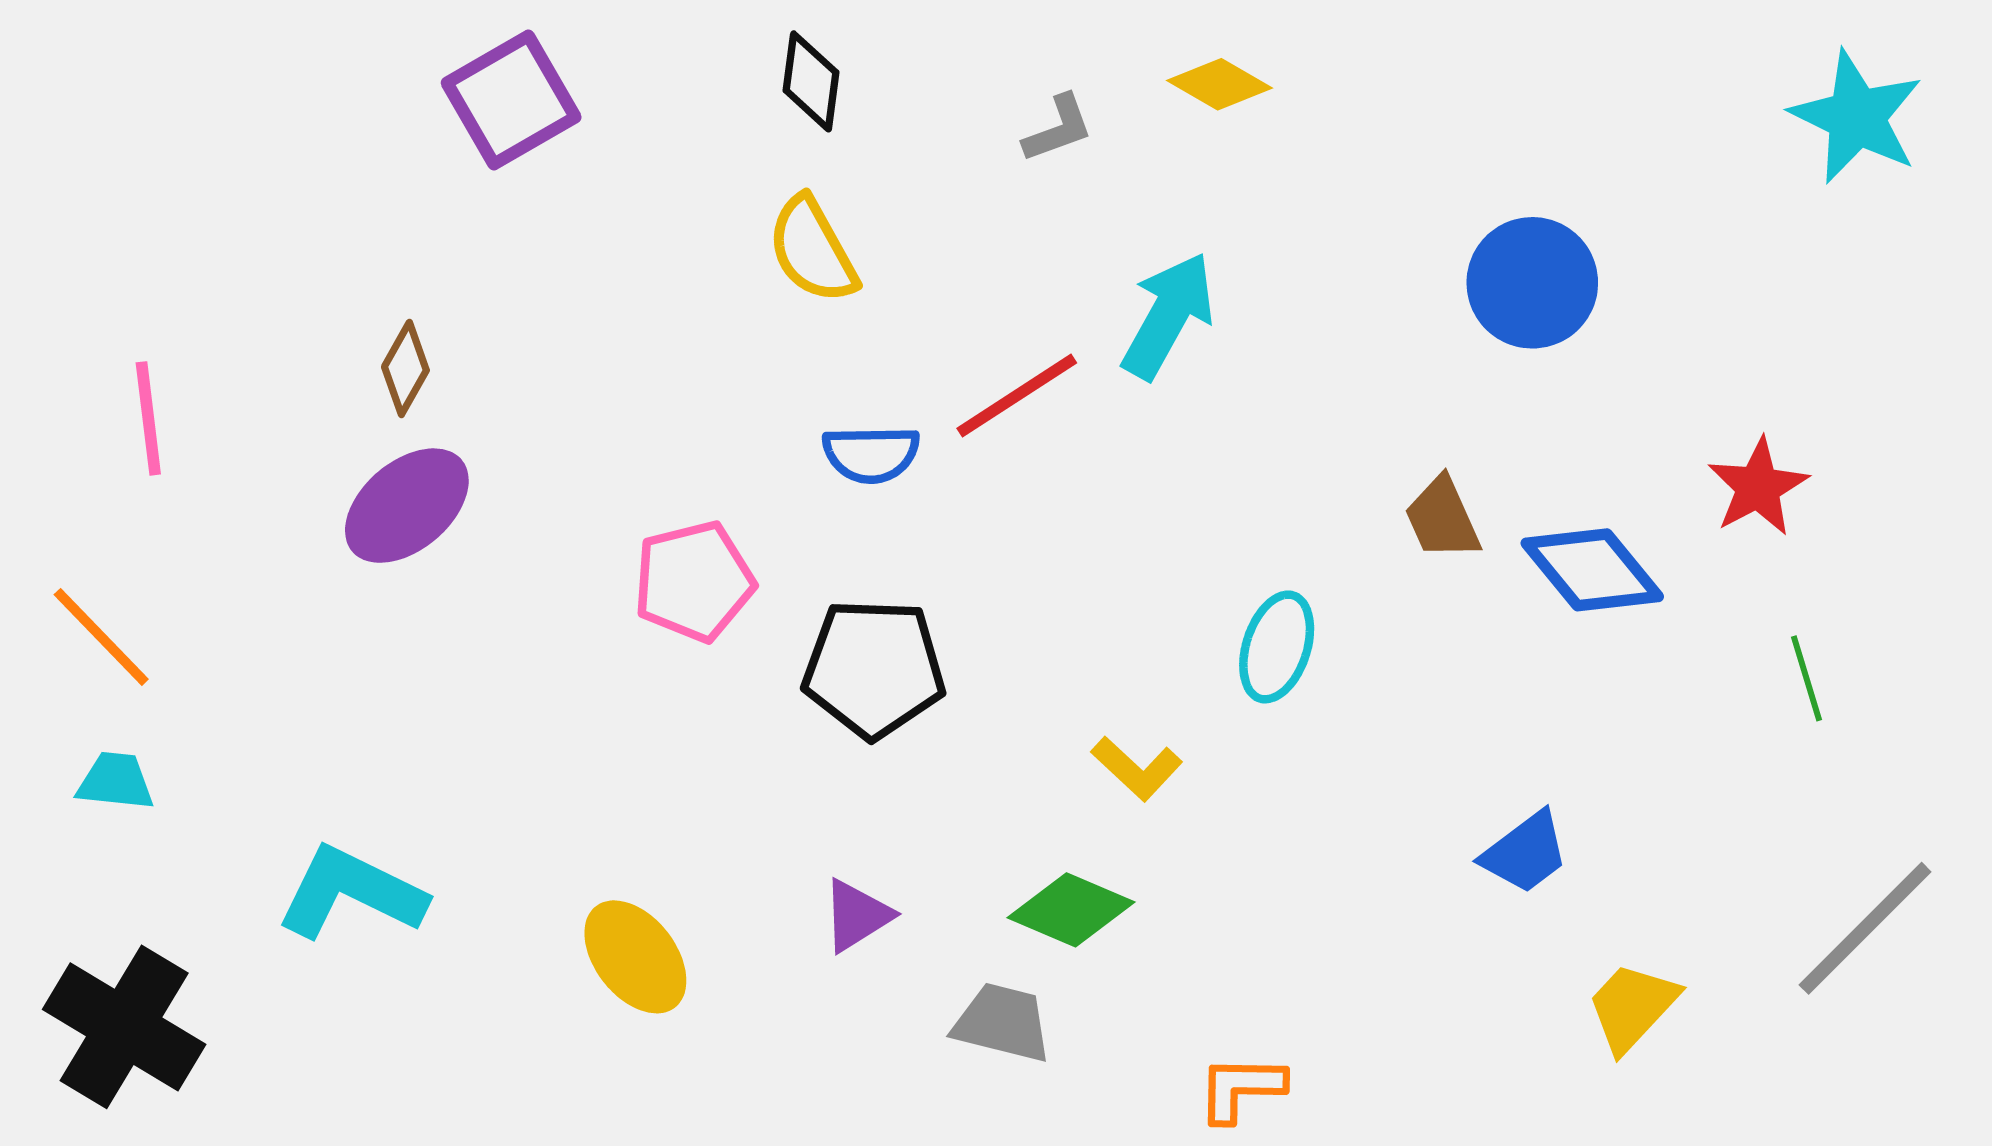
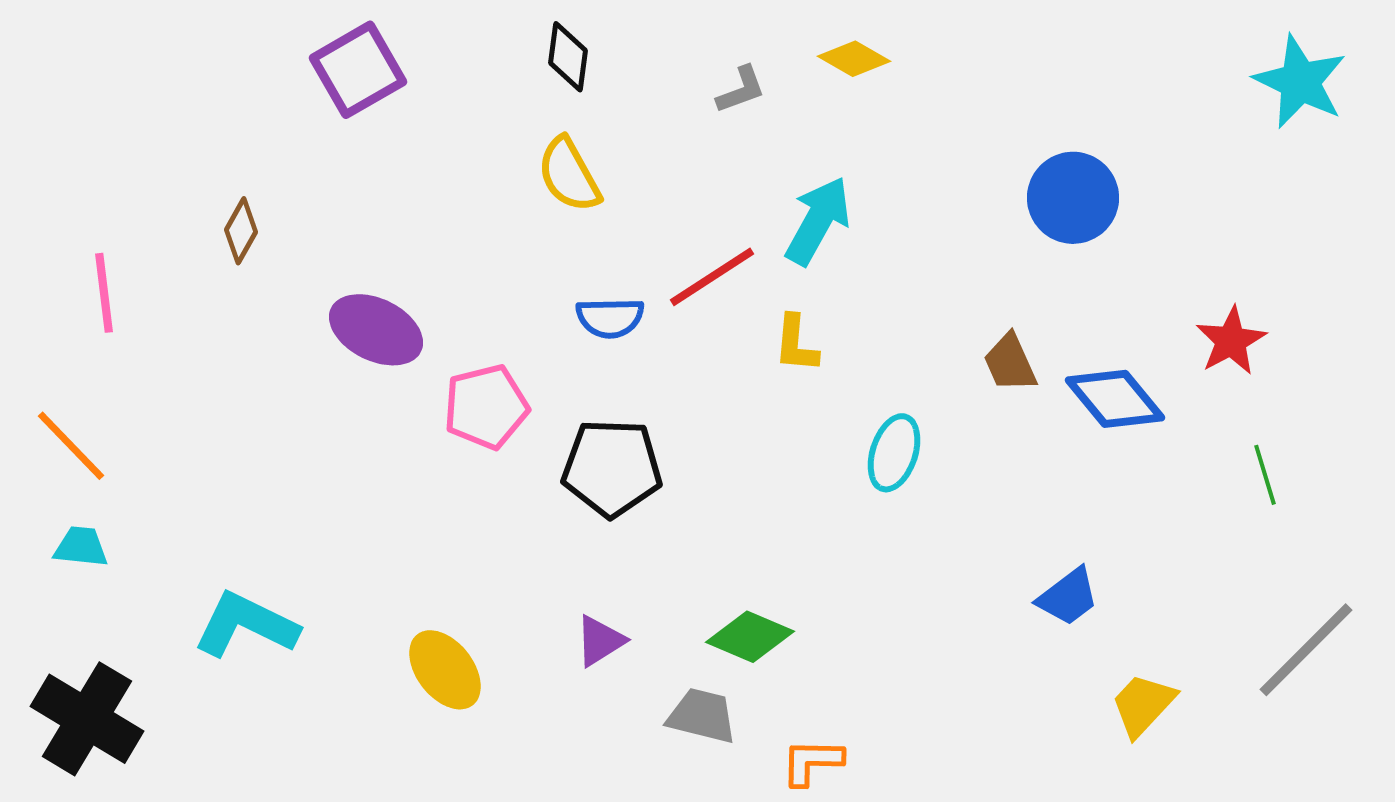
brown diamond: (405, 368) -> (241, 231), moved
purple ellipse: (407, 506) -> (376, 330), moved, turned 66
yellow L-shape: (1137, 768) -> (796, 344), moved, turned 52
orange L-shape: (1241, 1088) -> (812, 762), moved

